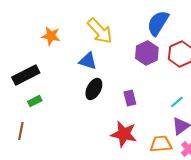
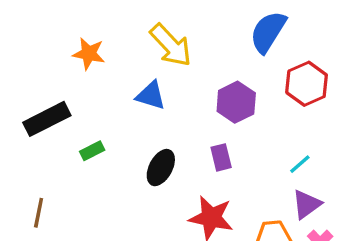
purple hexagon: (147, 53) -> (236, 102), moved
black ellipse: (94, 89) -> (161, 168), moved
green rectangle: (35, 101) -> (92, 151), moved

